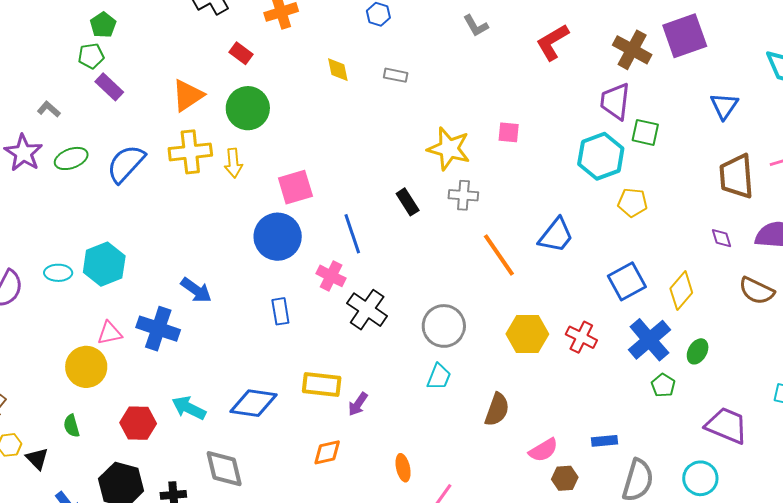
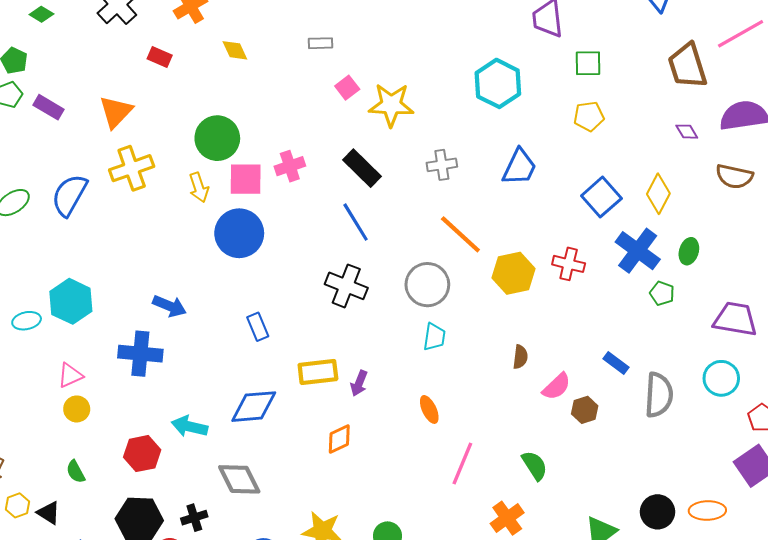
yellow diamond: (338, 70) -> (235, 50), moved
purple rectangle: (109, 87) -> (48, 107), moved
green circle: (248, 108) -> (217, 138), moved
pink square: (509, 132) -> (347, 88), moved, turned -30
green square: (645, 132) -> (588, 63), moved
cyan hexagon: (601, 156) -> (498, 83), moved
yellow arrow: (233, 163) -> (199, 187), moved
pink square: (295, 187) -> (246, 179), turned 30
gray cross: (463, 195) -> (442, 165), moved
black rectangle: (408, 202) -> (362, 168), size x1.4
blue line: (352, 234) -> (356, 222), moved
orange line: (499, 255) -> (460, 234), moved
pink cross: (331, 276) -> (290, 166), moved, turned -32
blue rectangle: (280, 311) -> (258, 327), moved
pink triangle: (110, 333) -> (70, 375), moved
yellow circle: (86, 367) -> (77, 409), size x0.6
brown semicircle: (497, 409) -> (520, 357), moved, size x0.7
blue rectangle: (605, 441) -> (616, 363), turned 55
orange ellipse: (403, 468) -> (429, 409), moved

